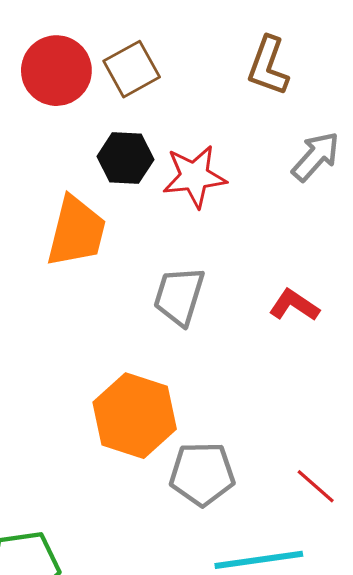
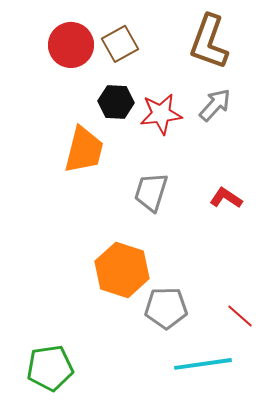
brown L-shape: (268, 66) -> (209, 42), size x1.4
gray arrow: (316, 156) -> (215, 105), moved

